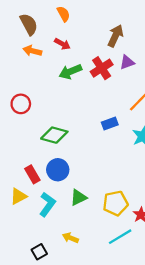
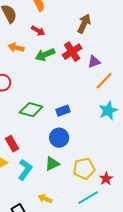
orange arrow: (32, 51) -> (16, 48), moved
purple triangle: (127, 62) -> (94, 62), moved
blue rectangle: (110, 124) -> (63, 111), moved
blue circle: (58, 170) -> (59, 138), moved

